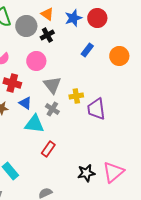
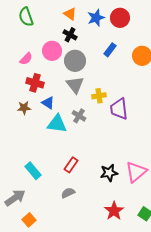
gray circle: (26, 26) -> (75, 61), moved
black cross: (47, 35) -> (70, 35), turned -32
pink circle: (36, 61) -> (52, 51), moved
gray cross: (52, 109) -> (79, 116), moved
red rectangle: (48, 149) -> (71, 165), moved

